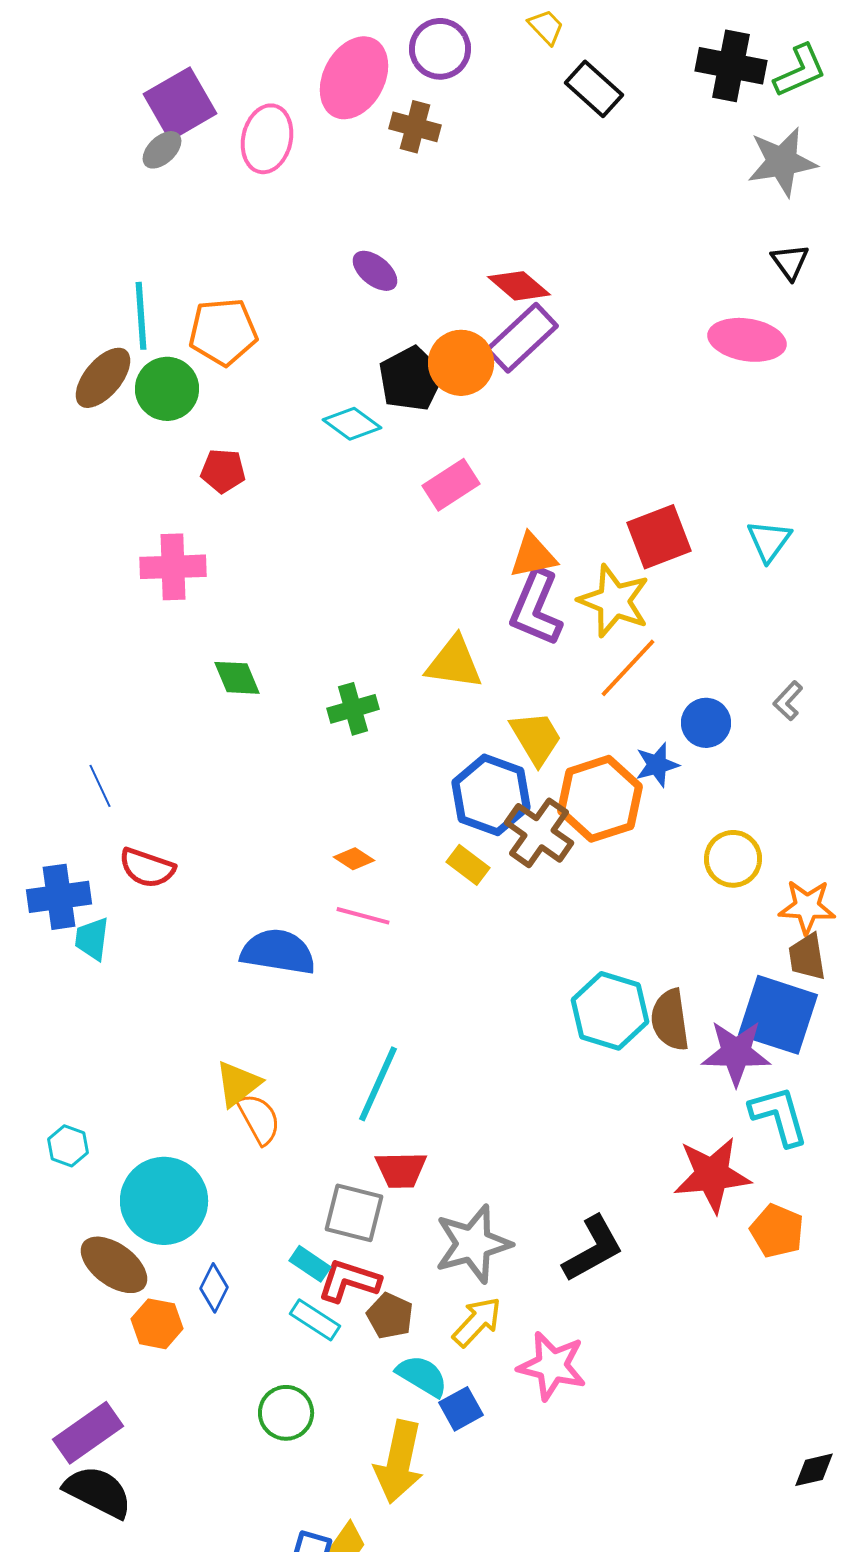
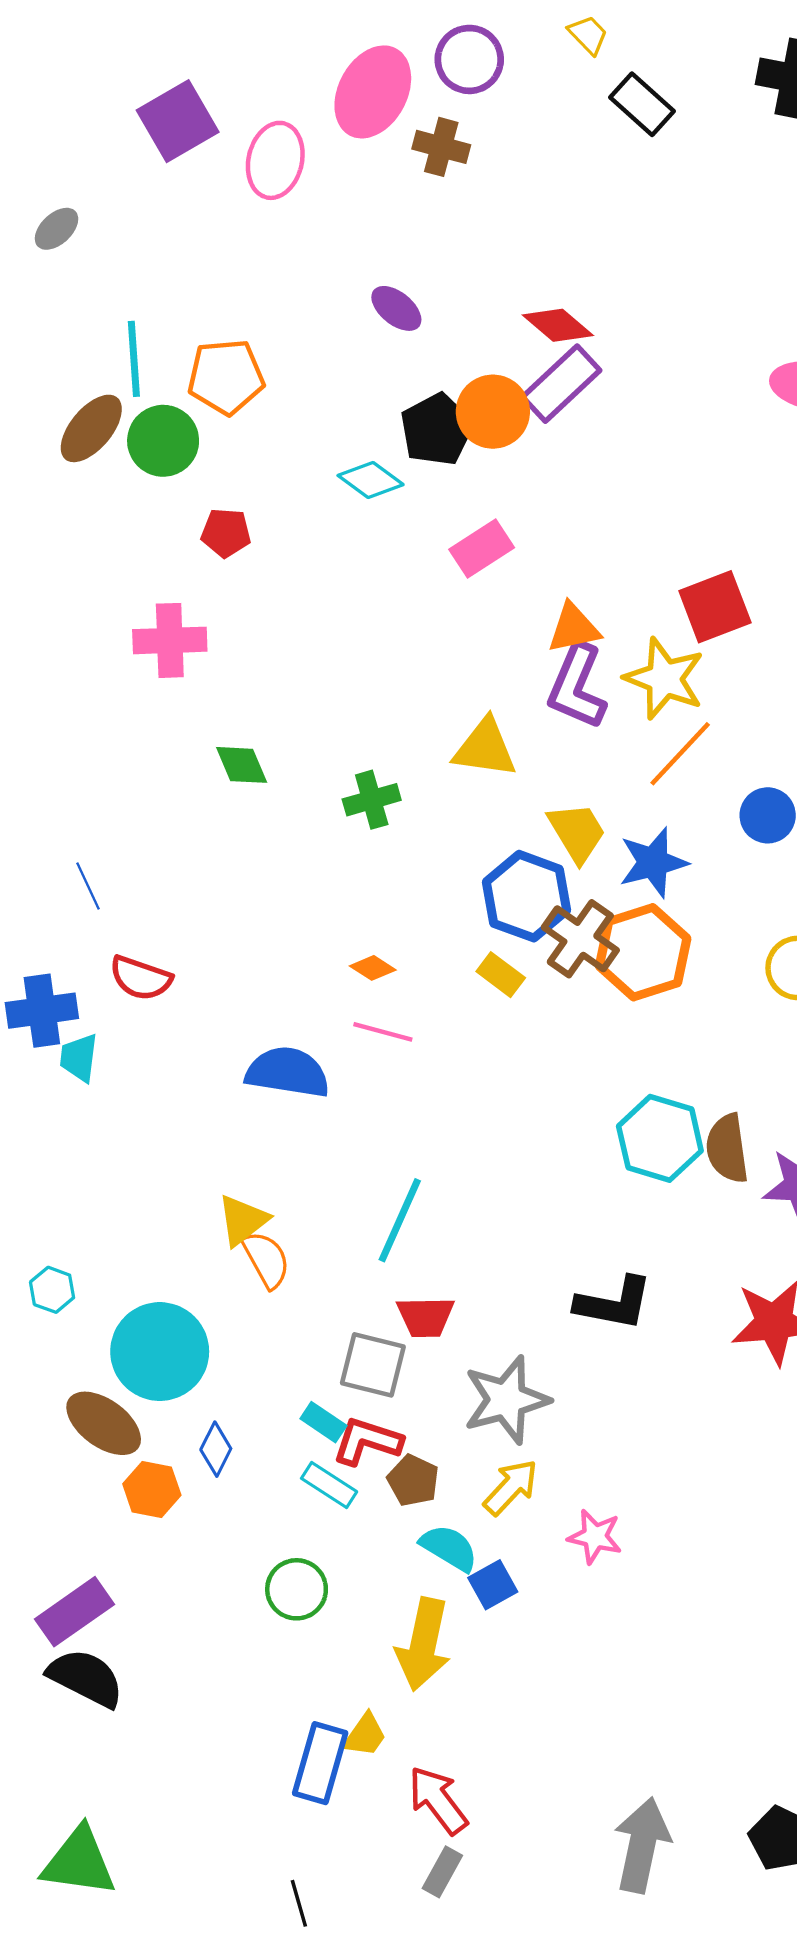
gray ellipse: (162, 150) -> (57, 229), moved
blue star: (657, 765) -> (653, 863), moved, size x1.4
orange hexagon: (600, 799) -> (643, 952), moved
black L-shape: (593, 1249) -> (614, 1303), moved, turned 40
pink star: (552, 1366) -> (595, 1537), size x0.7

